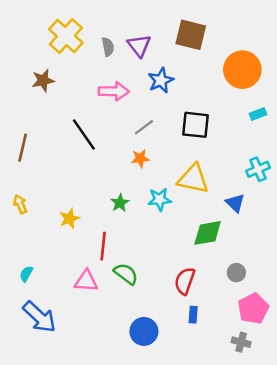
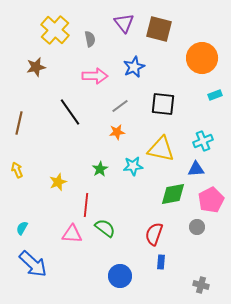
purple triangle: (139, 46) -> (124, 23), moved
cyan cross: (258, 169) -> (203, 141), moved
blue triangle: (235, 203) -> (196, 169), turned -48
pink pentagon: (253, 309) -> (211, 200), moved

